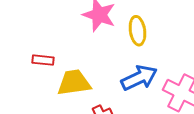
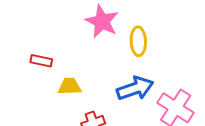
yellow trapezoid: (74, 83) -> (70, 86), size x0.7

